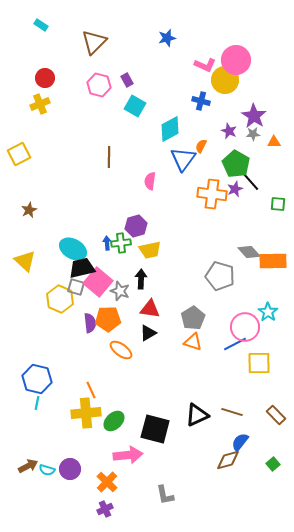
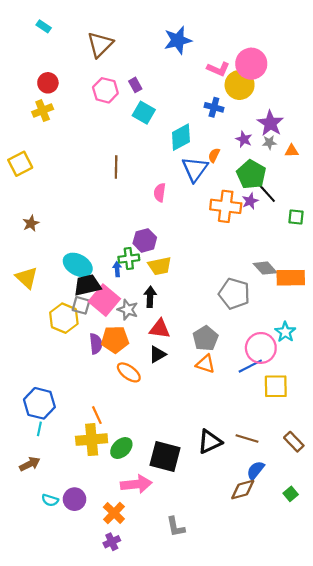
blue star: (167, 38) -> (178, 40), size x1.5
blue arrow: (107, 243) -> (117, 269), moved
brown arrow: (28, 466) -> (30, 464), moved

